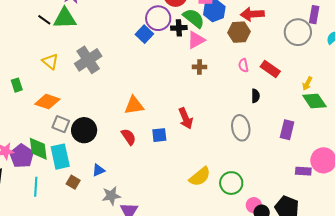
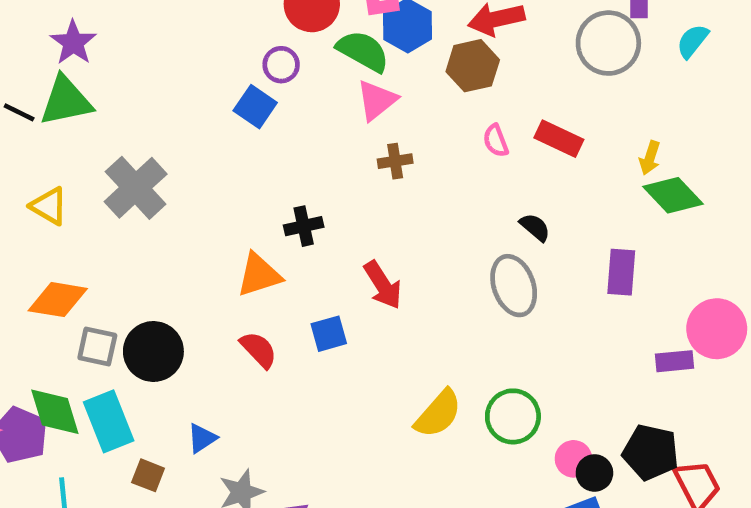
purple circle: (158, 18) -> (281, 65), size x0.6
black cross: (179, 28) -> (304, 226), moved
black semicircle: (255, 96) -> (535, 227), moved, turned -40

